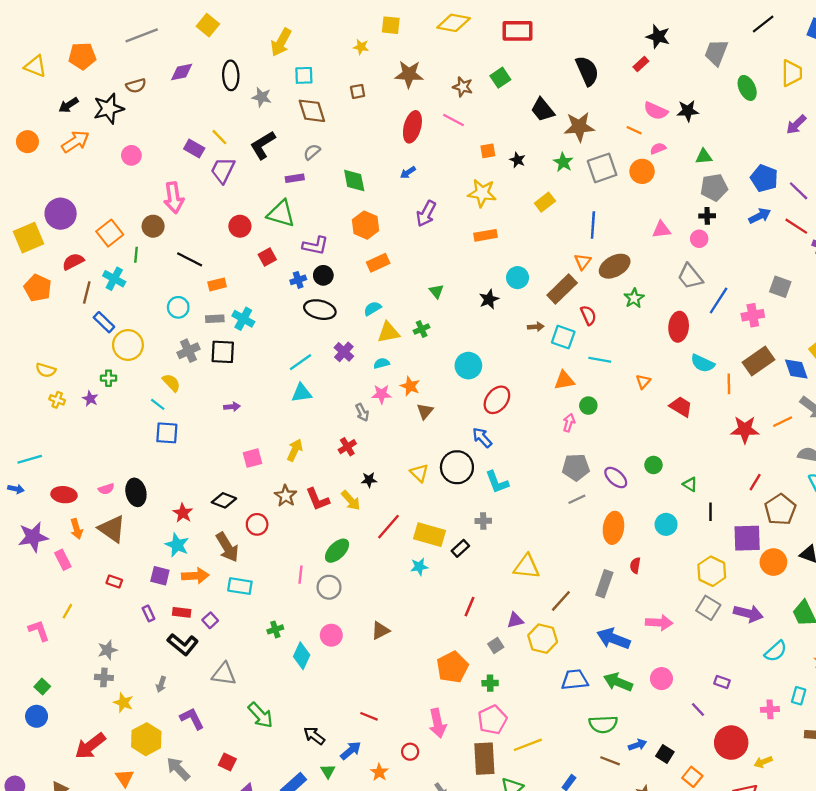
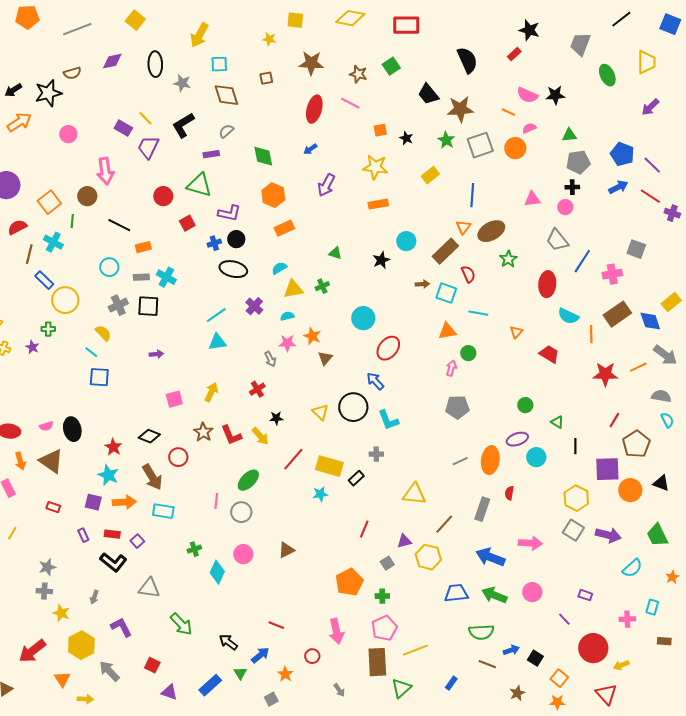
orange pentagon: (82, 56) -> (27, 17), moved
green triangle: (436, 291) -> (335, 253), turned -32
purple ellipse: (616, 478) -> (517, 439), moved, turned -60
gray line: (577, 499) -> (460, 461), moved

